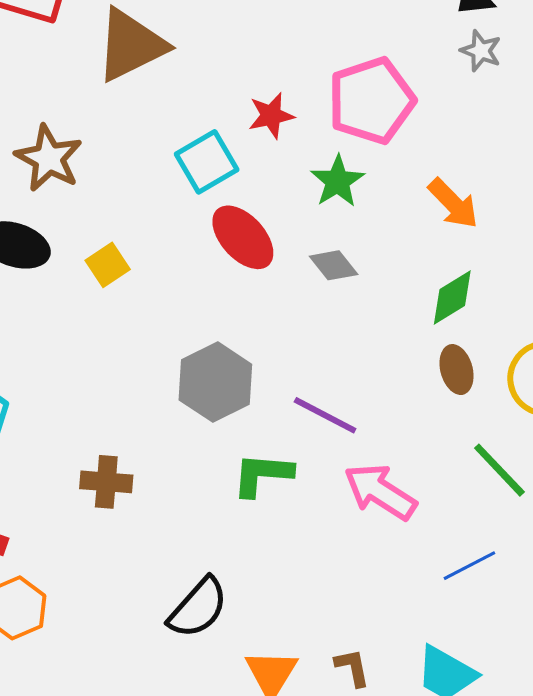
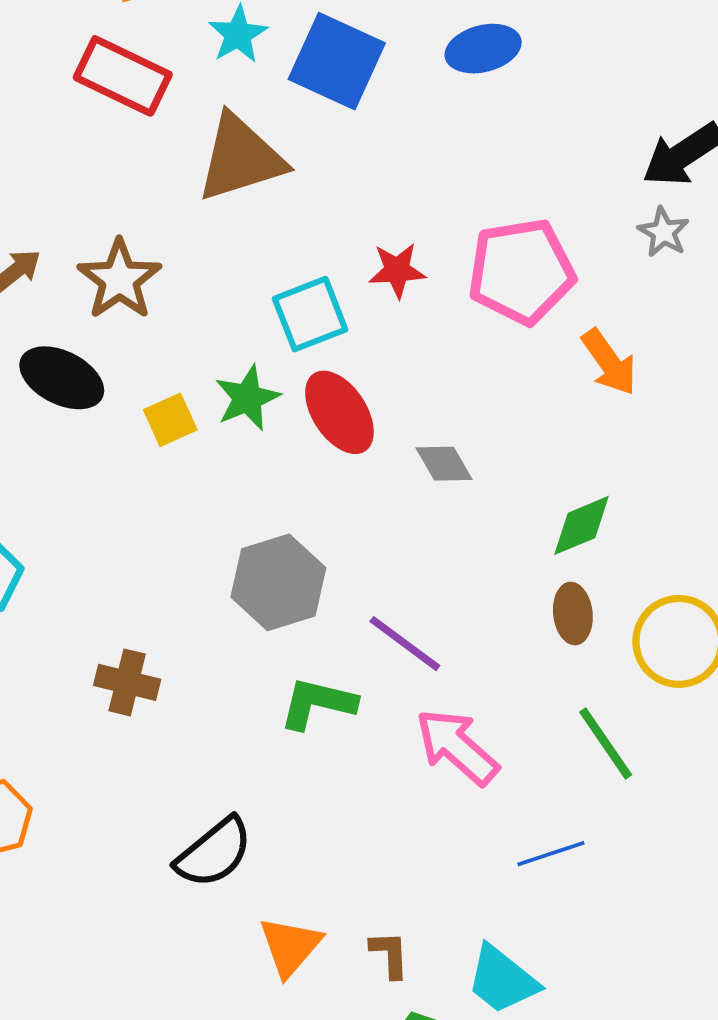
green star: (337, 181) -> (247, 398), moved
orange arrow: (453, 204) -> (609, 362), moved

